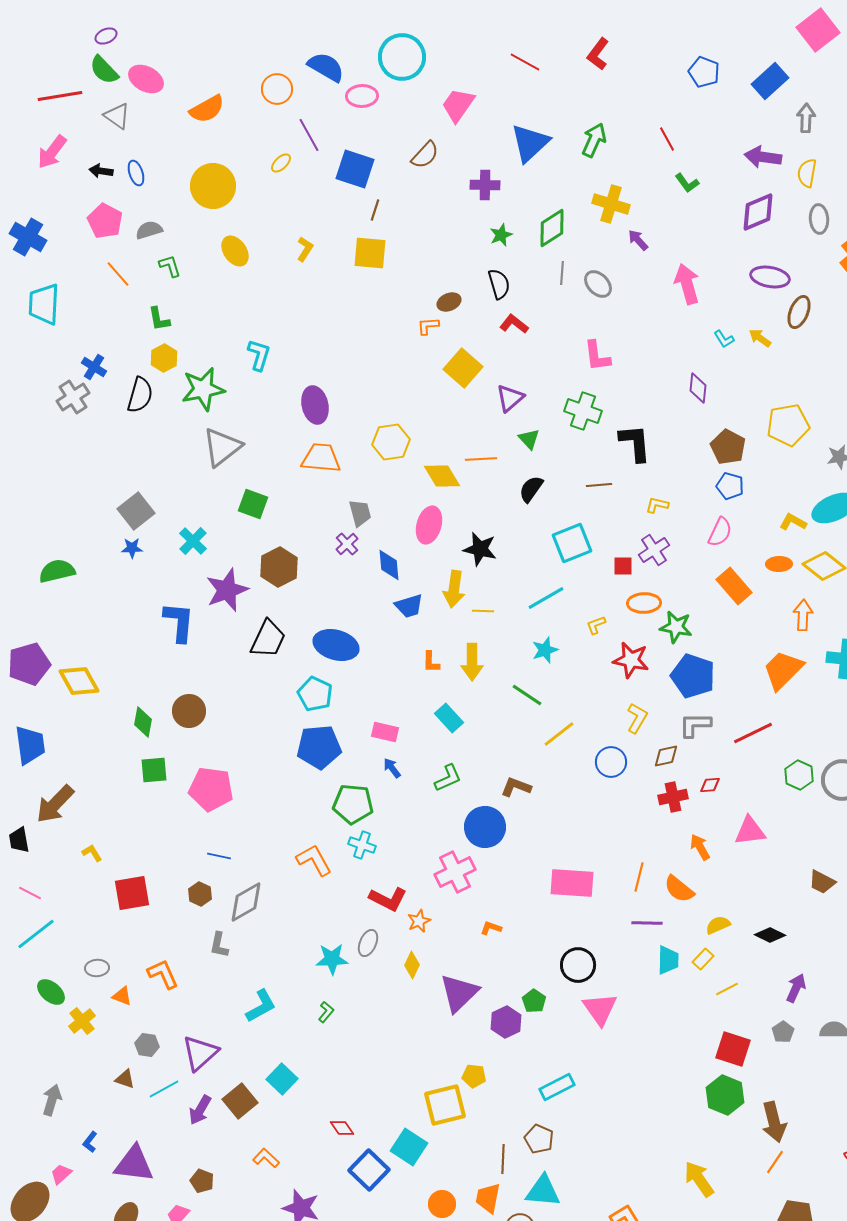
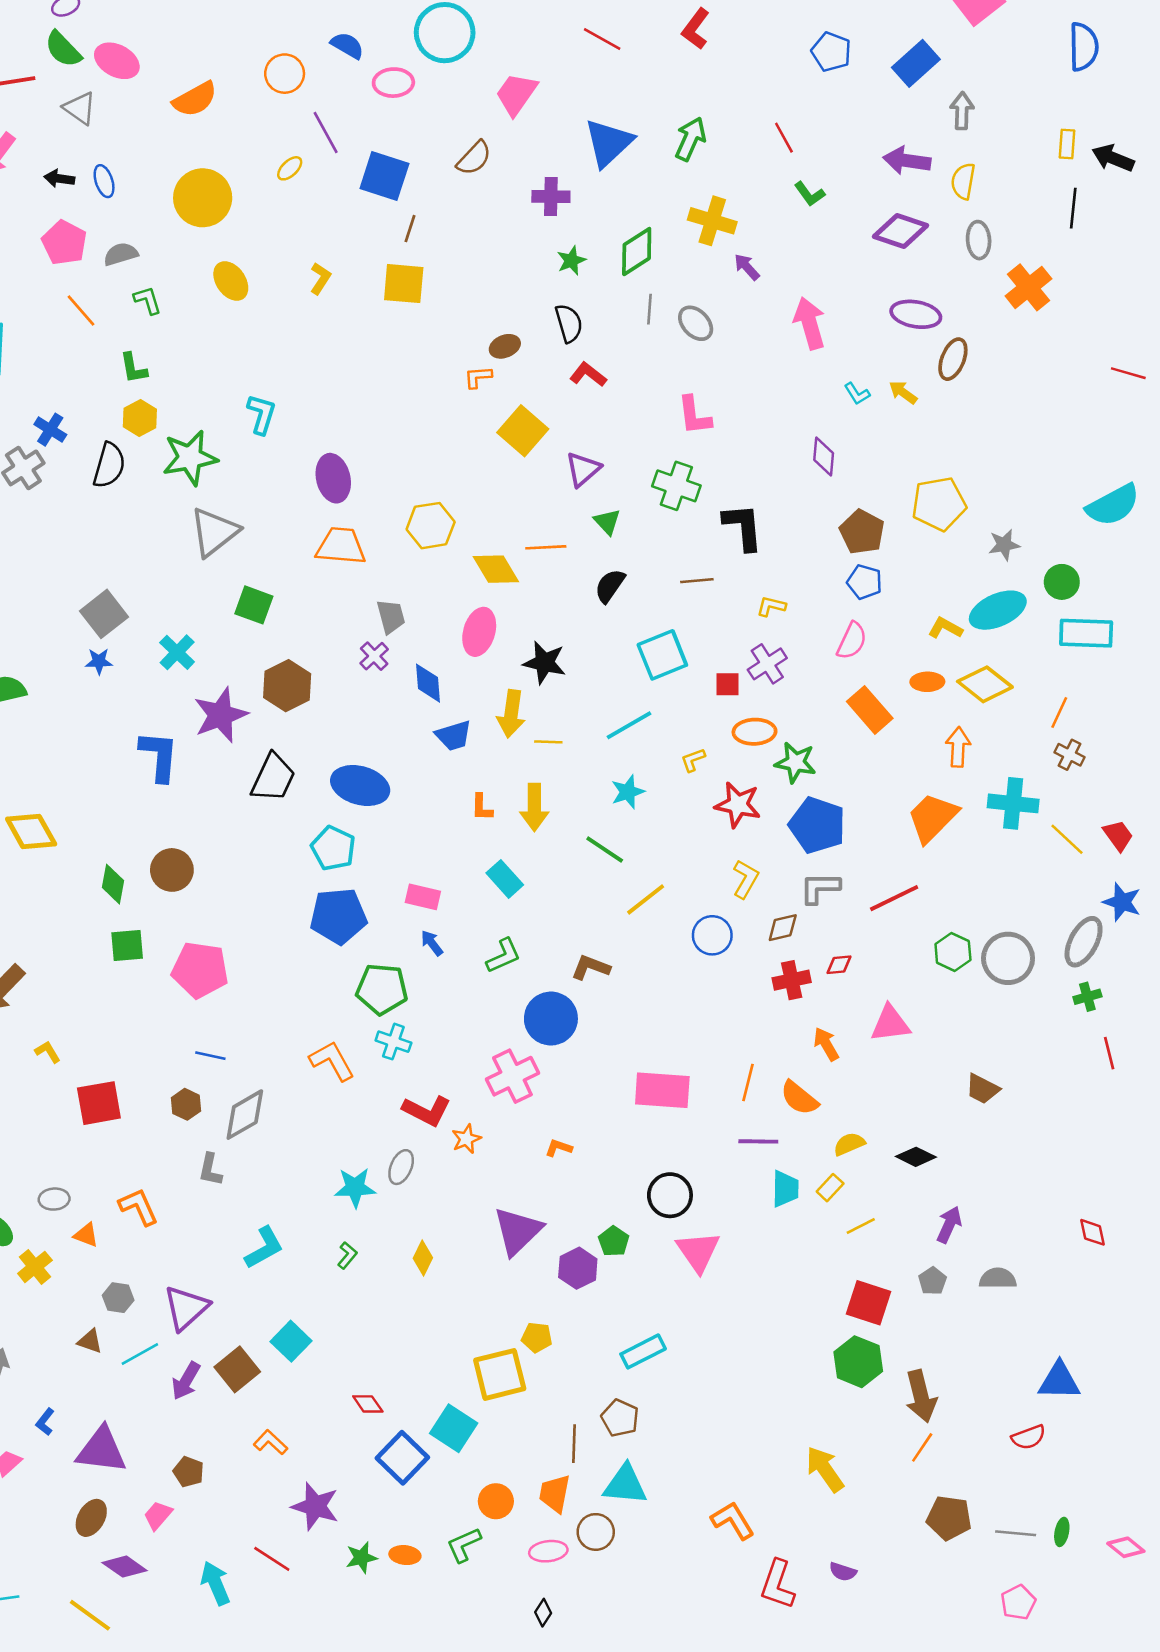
blue semicircle: (326, 67) -> (347, 45), size x0.7
purple diamond: (758, 212) -> (900, 231), turned 42
yellow diamond: (412, 965) -> (423, 1258), moved

